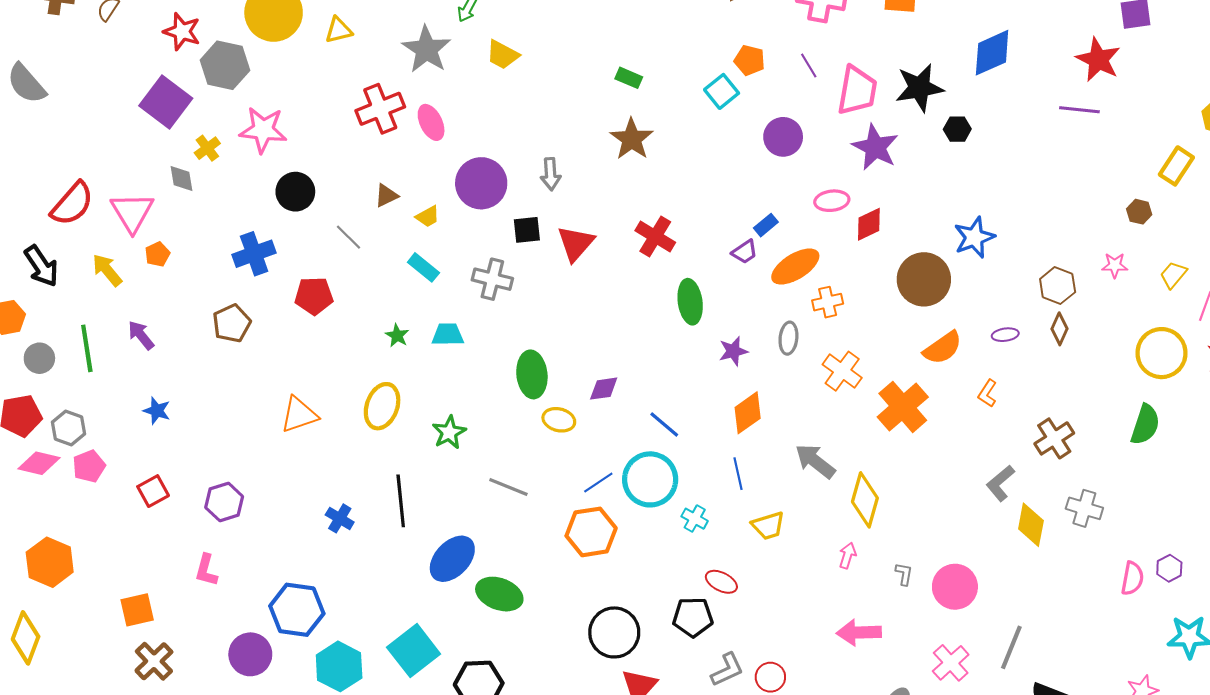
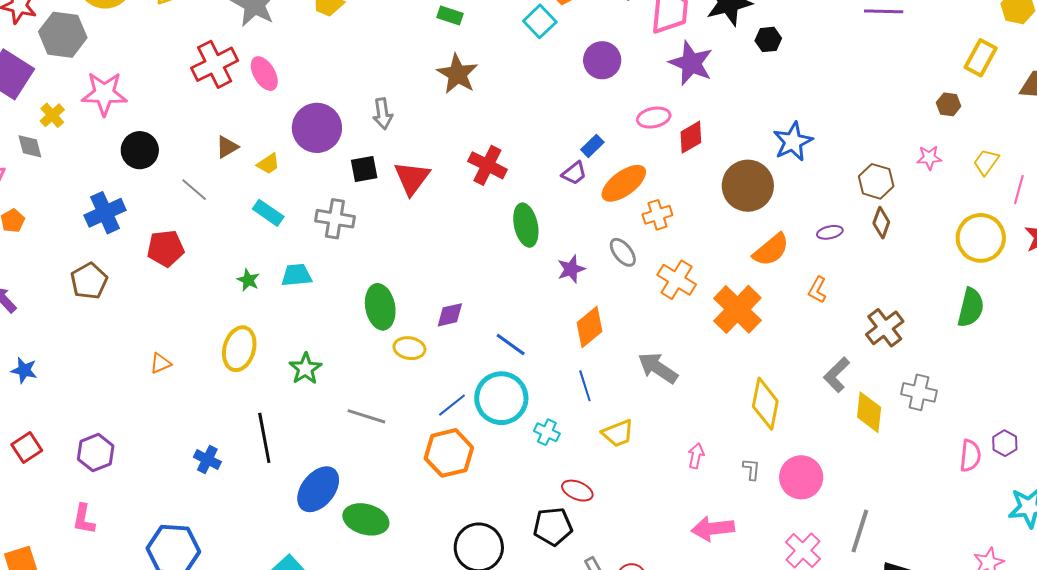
gray ellipse: (788, 338) -> (623, 252), turned -40
orange triangle: (299, 415) -> (161, 363), size x0.6
yellow diamond: (865, 500) -> (765, 404), moved

